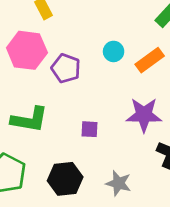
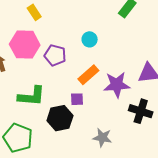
orange rectangle: (150, 60) -> (88, 75), moved
black hexagon: (65, 179) -> (60, 118), moved

